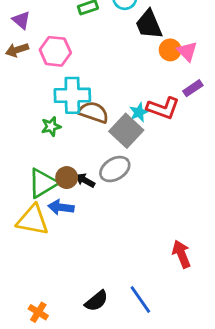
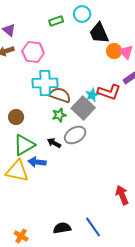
green star: (51, 126) -> (59, 115), moved
brown circle: (67, 178) -> (16, 117), moved
black semicircle: (96, 301) -> (62, 228), turned -150

